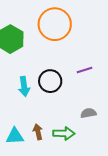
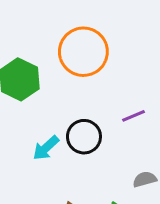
cyan arrow: (24, 86) -> (46, 148), turned 60

